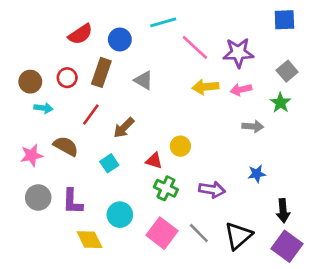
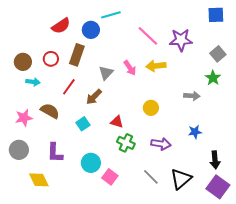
cyan line: (163, 22) -> (111, 15), moved
gray triangle: (144, 80) -> (106, 73), moved, turned 42
pink arrow: (241, 90) -> (130, 68), moved, turned -112
yellow circle: (180, 146) -> (151, 108), moved
gray circle: (38, 198) -> (19, 150), moved
pink square: (162, 233) -> (110, 177), moved, size x0.7
yellow diamond: (90, 240) -> (39, 180), moved

